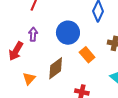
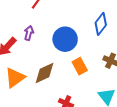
orange triangle: (29, 78) -> (15, 78), size x1.5

